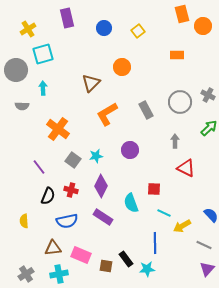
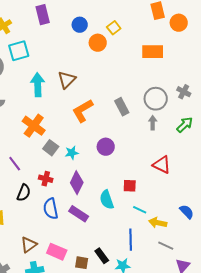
orange rectangle: (177, 55) -> (153, 52), size x1.5
orange circle: (122, 67) -> (98, 43), moved
cyan arrow: (43, 88) -> (38, 85), moved, size x1.6
gray arrow: (175, 141) -> (153, 123), moved
gray square: (73, 160) -> (51, 148), moved
red cross: (71, 190) -> (46, 179), moved
blue semicircle: (67, 221) -> (51, 209), moved, turned 90
yellow arrow: (182, 226) -> (158, 223), turned 42
gray line: (204, 245) -> (166, 246), moved
brown triangle: (53, 248) -> (29, 245), turned -30

